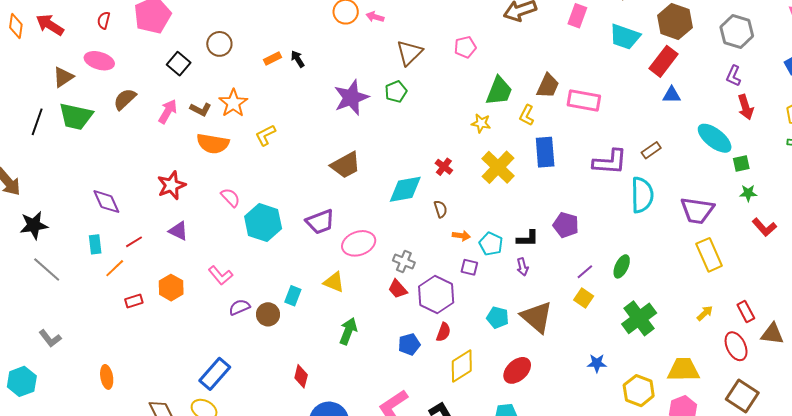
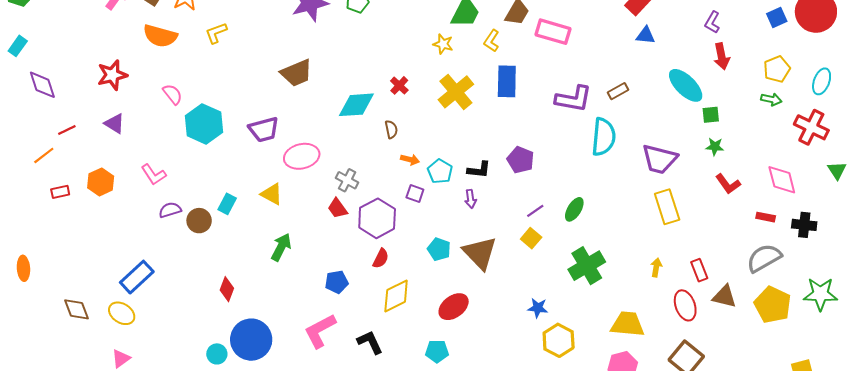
cyan rectangle: (95, 244) -> (18, 46), moved, turned 36
yellow arrow: (705, 313) -> (656, 267), turned -42
blue pentagon: (409, 344) -> (337, 282), moved
yellow hexagon: (639, 391) -> (559, 340), moved

